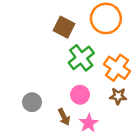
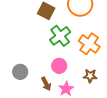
brown star: (118, 96) -> (90, 76), moved

